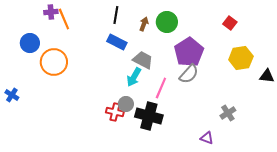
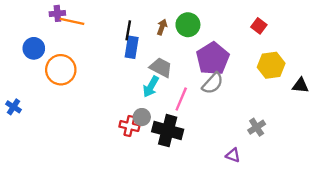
black line: (116, 15) -> (128, 30), moved
orange line: (64, 19) -> (72, 21), turned -55
blue rectangle: (117, 42) -> (132, 47), turned 72

